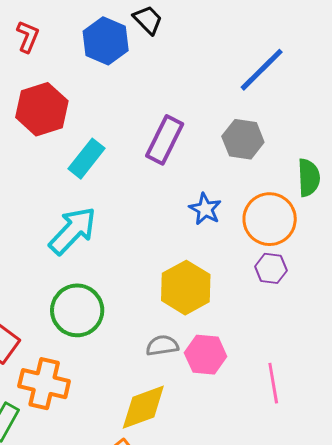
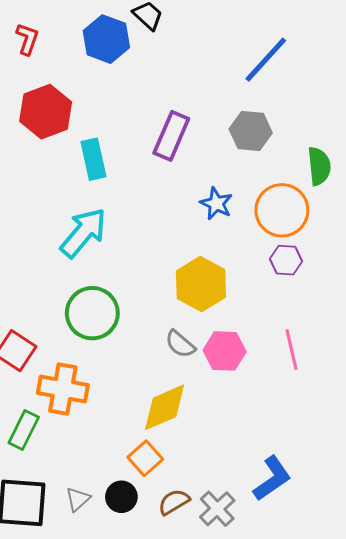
cyan rectangle: (86, 159) -> (93, 159), turned -48
gray semicircle: (162, 346) -> (180, 344), turned -128
pink line: (273, 383) -> (292, 350), moved

